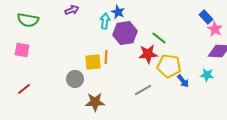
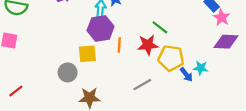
purple hexagon: (125, 33) -> (101, 28), moved
orange line: (106, 57) -> (119, 45), moved
cyan star: (207, 75) -> (201, 68), moved
red line: (24, 89) -> (16, 91), moved

